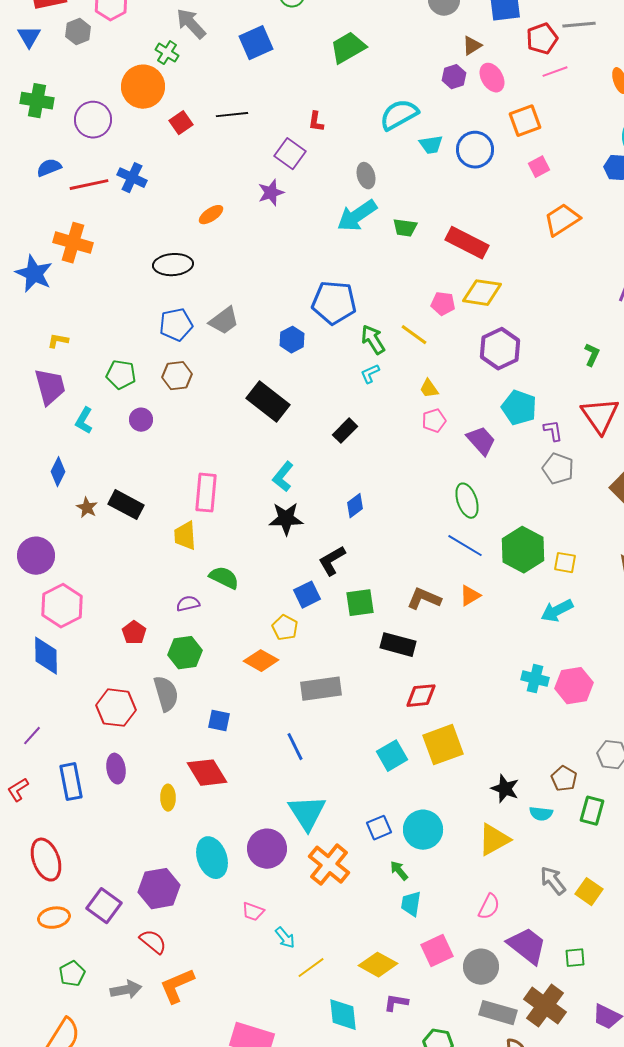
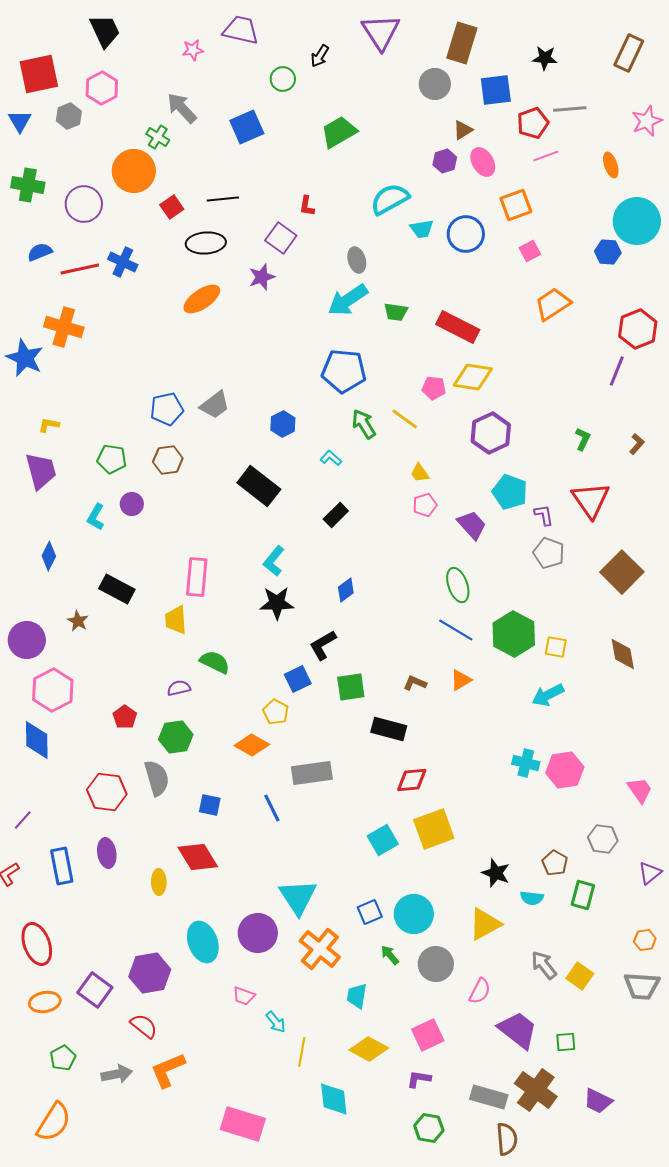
orange ellipse: (211, 215) -> (202, 299), size x1.5
black ellipse: (173, 265) -> (206, 243), moved
blue pentagon: (334, 303) -> (344, 371), moved
cyan L-shape: (370, 374) -> (331, 458), moved, turned 65
cyan L-shape: (84, 421) -> (96, 517), moved
brown star: (87, 508) -> (78, 621), moved
brown L-shape: (424, 599) -> (415, 683), size x0.7
blue line: (295, 747) -> (272, 808), moved
cyan trapezoid: (411, 904) -> (357, 996), moved
gray circle: (481, 967) -> (436, 964), moved
yellow line: (311, 968) -> (302, 1052), turned -44
purple L-shape: (396, 1003) -> (419, 1079), moved

